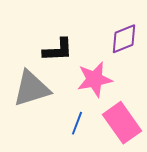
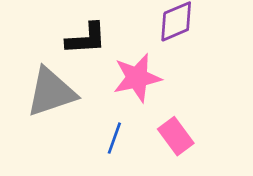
pink rectangle: (122, 123) -> (176, 136), size x0.7

